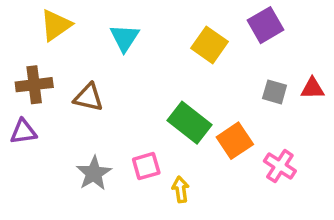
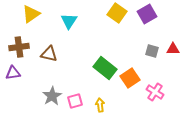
yellow square: (209, 45) -> (117, 13), moved
pink square: (146, 166) -> (75, 101), moved

